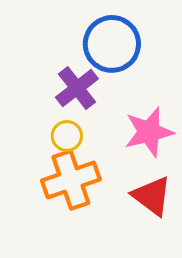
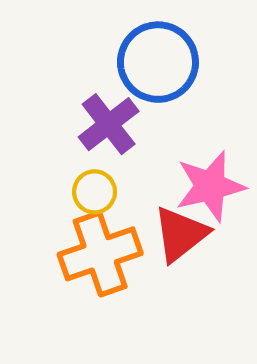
red triangle: (152, 196) -> (181, 234), moved, turned 45

